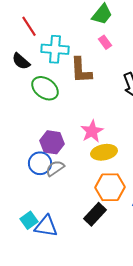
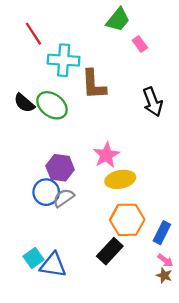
pink rectangle: (105, 42) -> (140, 44), moved
black semicircle: (21, 61) -> (24, 103), moved

